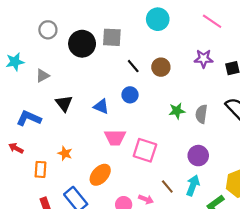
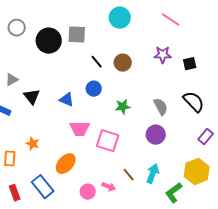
gray triangle: (43, 76) -> (12, 80), moved
green star: (177, 111) -> (123, 107), moved
gray semicircle: (201, 114) -> (161, 107), turned 144
purple circle: (198, 156) -> (156, 135), moved

